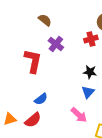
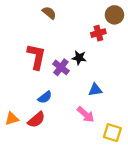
purple cross: (56, 44) -> (61, 67), moved
black star: (90, 72) -> (79, 58), moved
blue triangle: (88, 92) -> (95, 90), turned 40

